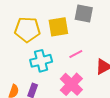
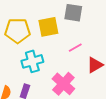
pink line: (76, 54) -> (75, 48), moved

